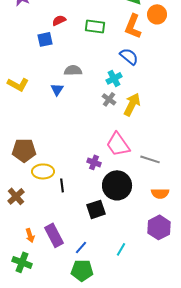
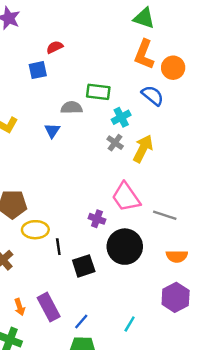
orange circle: (157, 14) -> (173, 68), moved
green rectangle: (95, 26) -> (98, 92), moved
blue semicircle: (129, 56) -> (153, 95), moved
black square: (96, 209) -> (84, 266), moved

